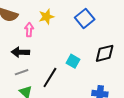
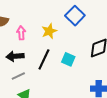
yellow star: (46, 17) -> (49, 31), moved
black line: (50, 78) -> (44, 59), moved

